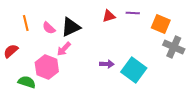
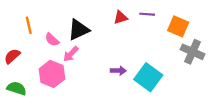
pink semicircle: (49, 28) -> (52, 40), moved
green semicircle: (27, 82) -> (17, 88), moved

